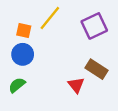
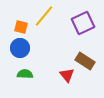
green semicircle: (17, 85) -> (25, 74), moved, turned 42

